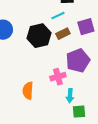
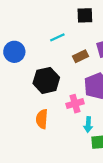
cyan line: (58, 16) -> (57, 37), moved
black hexagon: (39, 36) -> (46, 80), moved

